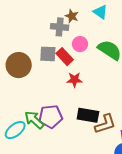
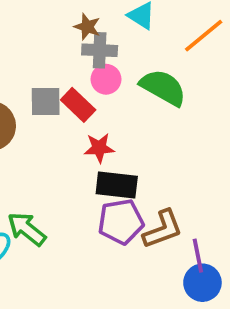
gray cross: (60, 27) -> (100, 50), moved
black rectangle: (88, 115) -> (117, 185), moved
purple pentagon: (51, 116) -> (121, 222), moved

